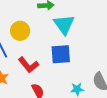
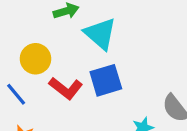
red L-shape: (28, 65) -> (66, 88), moved

